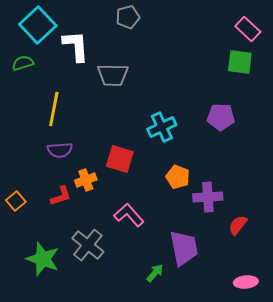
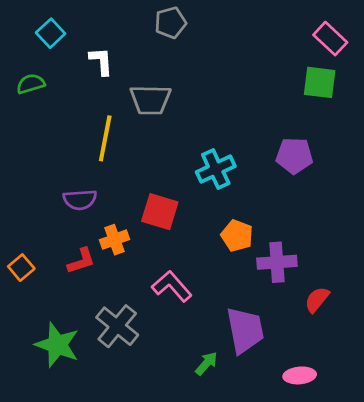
cyan square: (38, 25) -> (51, 33), size x0.6
white L-shape: (76, 46) -> (101, 61), size x0.7
yellow line: (54, 109) -> (105, 138), moved
pink ellipse: (246, 282) -> (300, 375), moved

